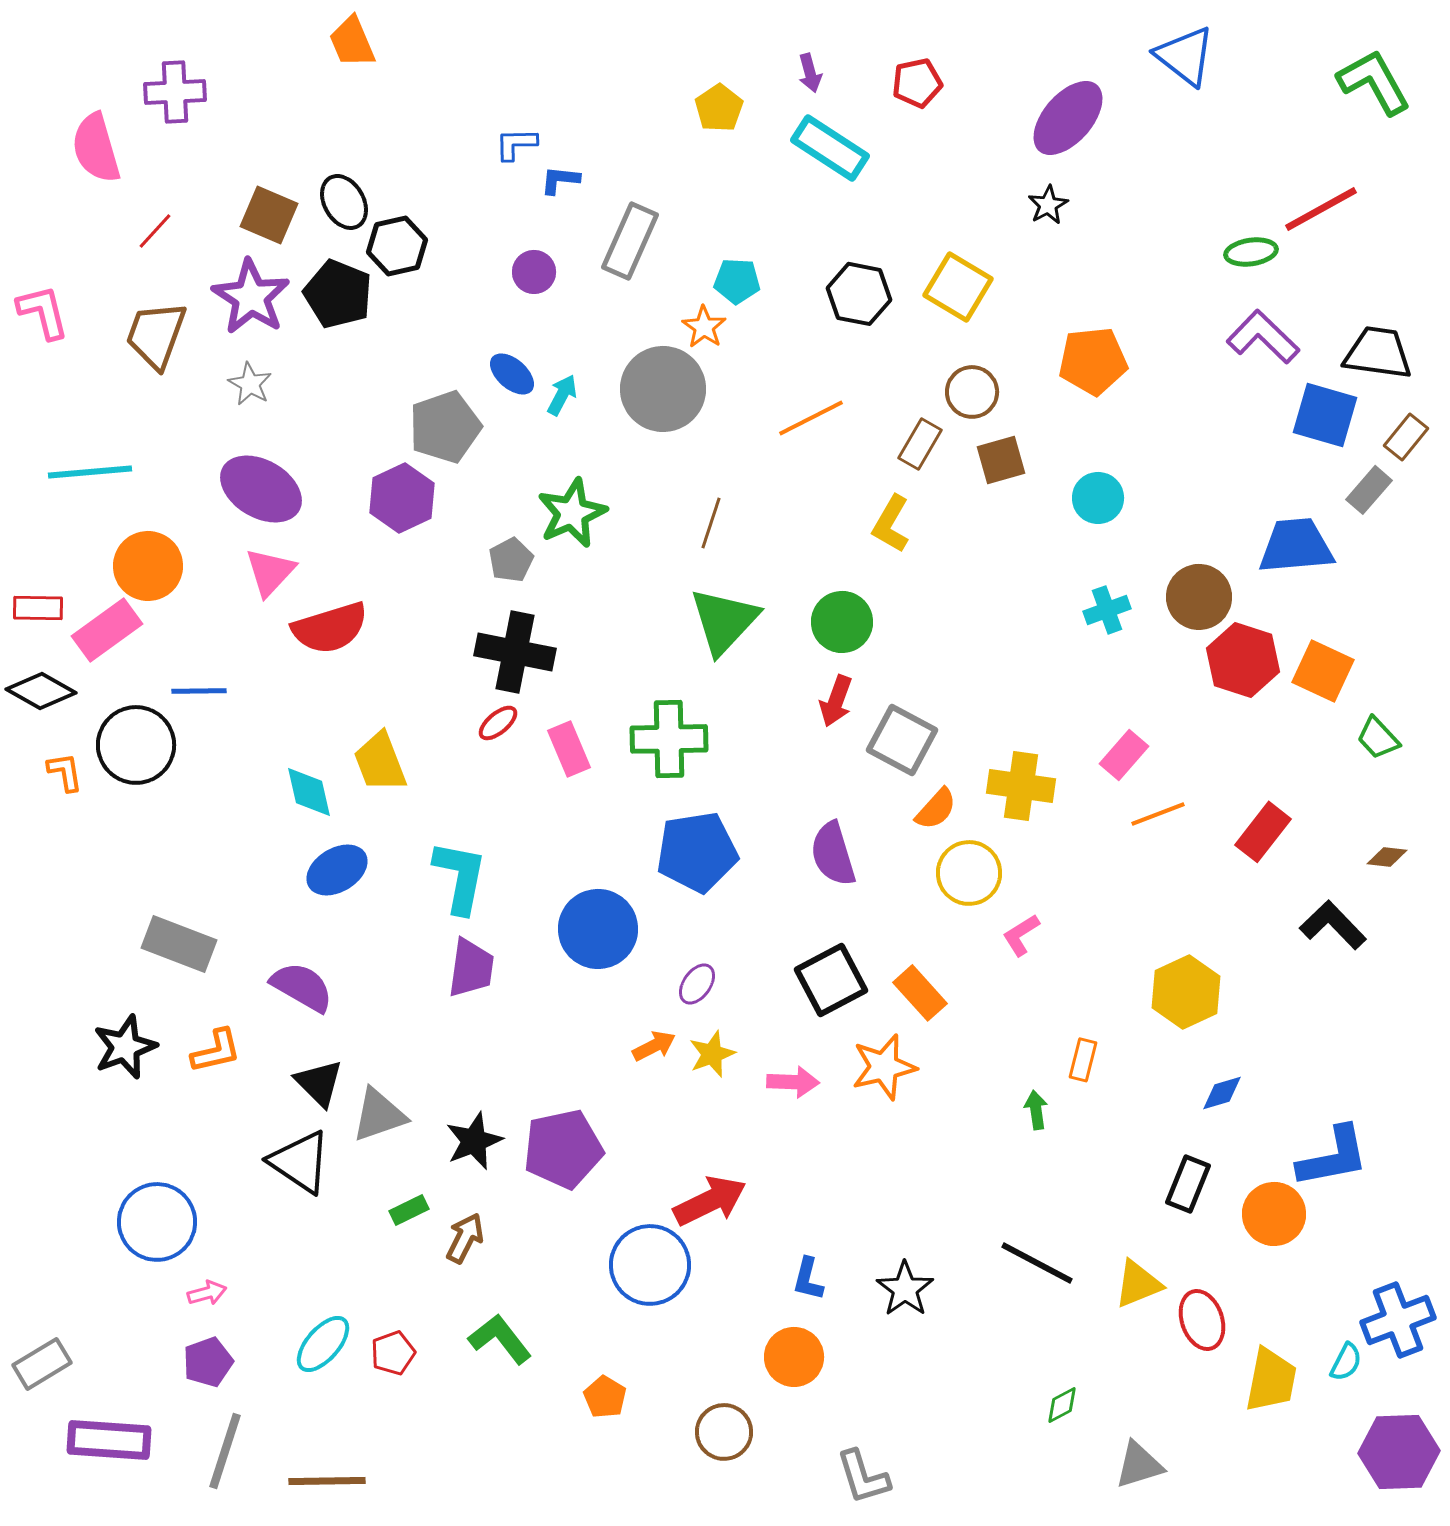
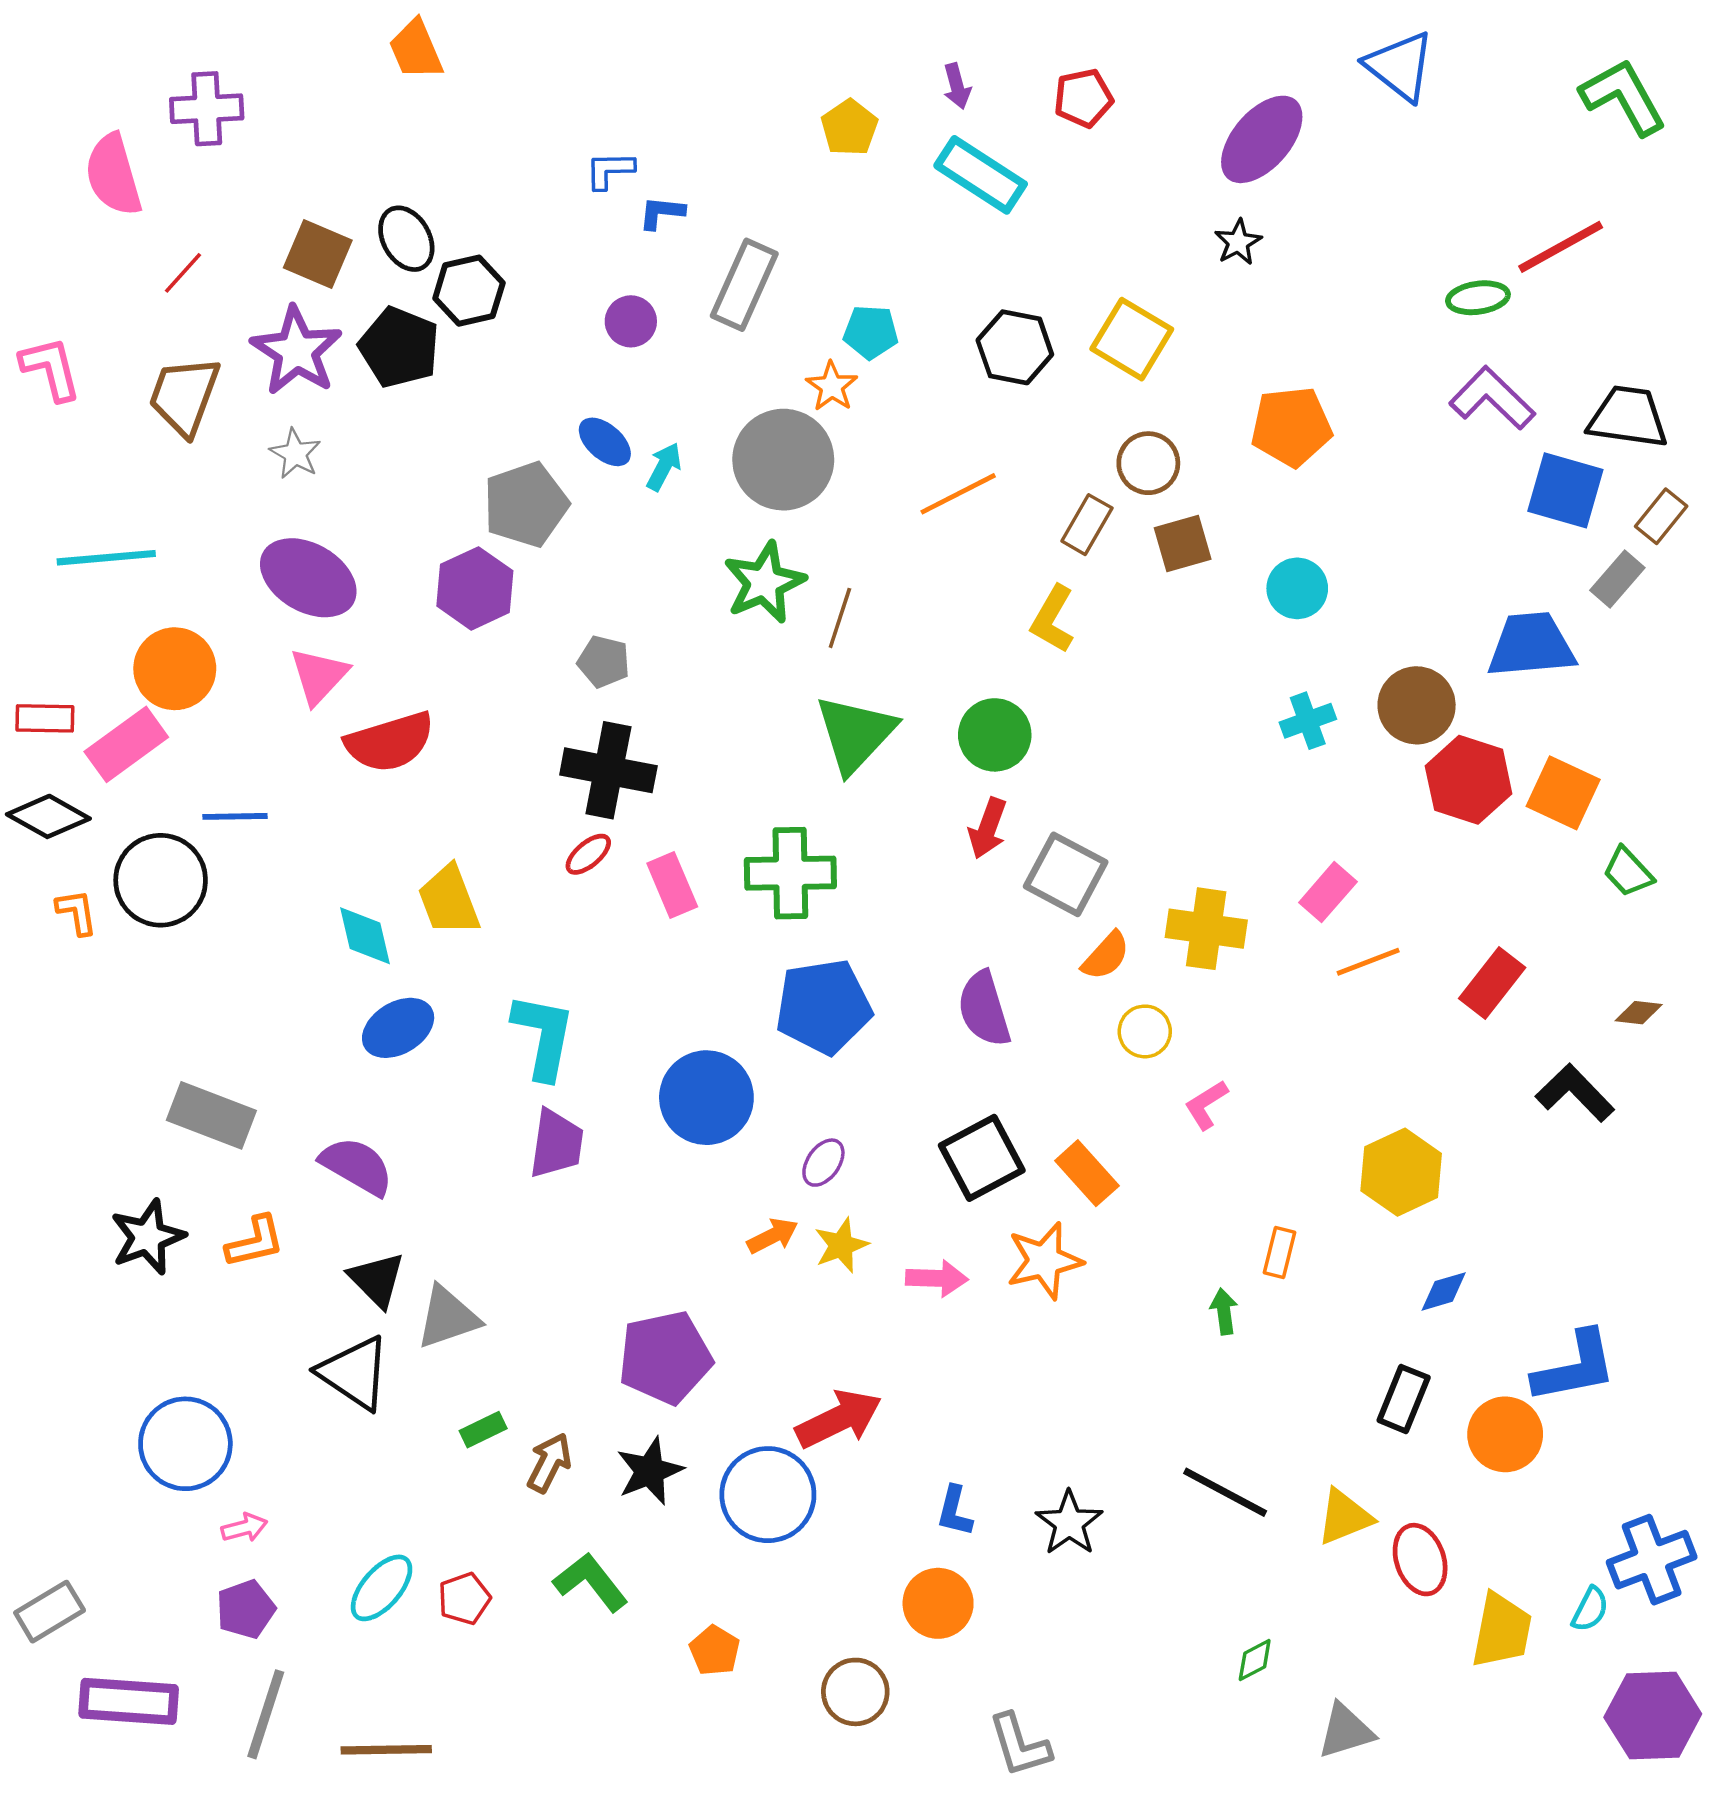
green star: (572, 513) -> (764, 582), moved
gray pentagon: (511, 560) -> (604, 662), turned -30
yellow circle: (969, 873) -> (1145, 1031), size x0.7
black star: (474, 1141) -> (650, 1471), moved

